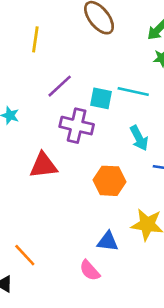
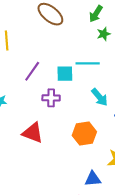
purple cross: (77, 126) -> (51, 98), size x0.7
red triangle: (43, 165) -> (33, 133), turned 40

